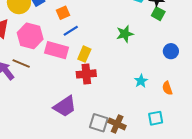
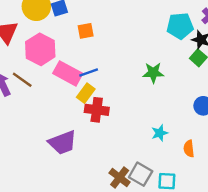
blue line: (71, 31) -> (89, 73), moved
yellow rectangle: (84, 54) -> (86, 93), moved
gray square: (99, 123) -> (141, 174), moved

